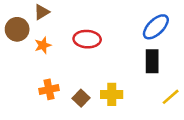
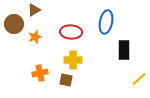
blue ellipse: (156, 27) -> (106, 22), moved, turned -35
yellow cross: (112, 94) -> (73, 60), moved
brown square: (81, 98) -> (66, 80), turned -32

